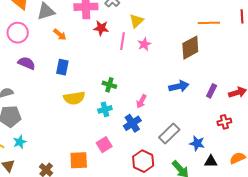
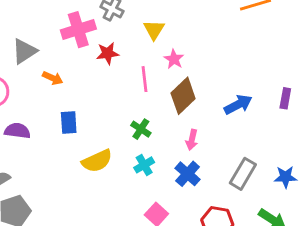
pink line: (123, 41) -> (144, 79), moved
brown diamond: (190, 48) -> (183, 96), moved
green cross: (109, 85) -> (141, 129), turned 32

